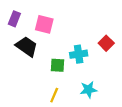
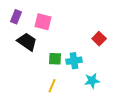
cyan cross: (79, 54) -> (74, 61), moved
cyan star: (89, 90) -> (92, 81), moved

